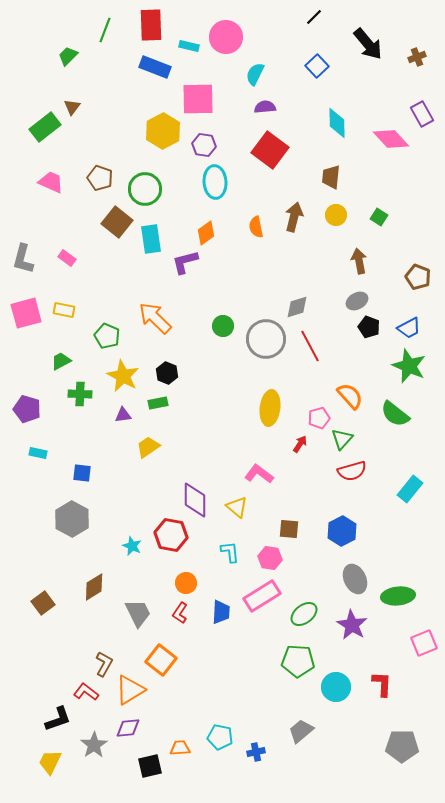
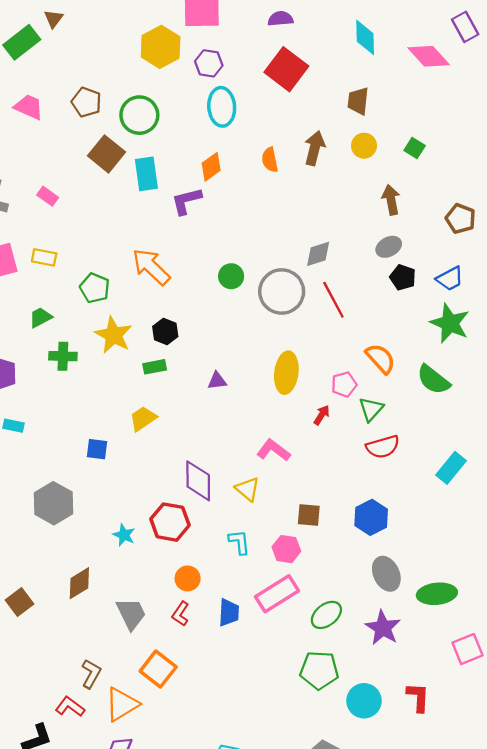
purple triangle: (123, 415) -> (217, 381), moved
blue square: (82, 473) -> (97, 449), moved

